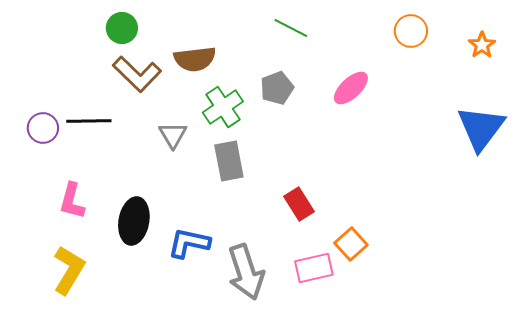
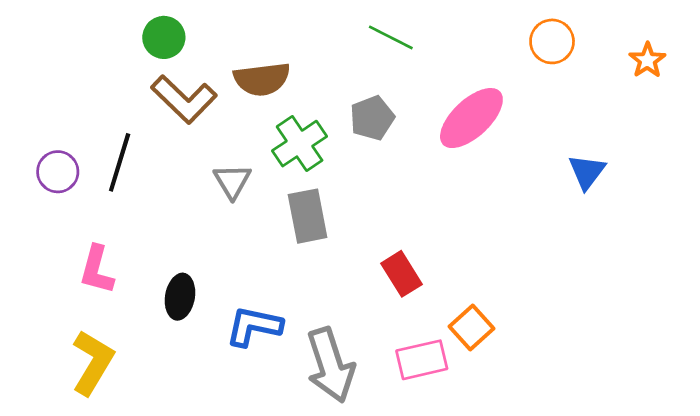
pink ellipse: (351, 88) -> (471, 118), size x1.4
black line: (89, 121) -> (120, 162), turned -72
blue triangle: (481, 128) -> (587, 172), moved, size x0.6
black ellipse: (134, 221) -> (180, 297), size x0.7

